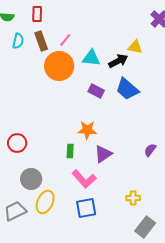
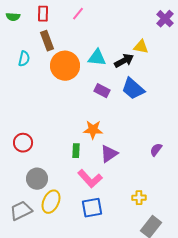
pink line: (65, 40) -> (78, 14), moved
cyan semicircle: (18, 41) -> (24, 59), moved

